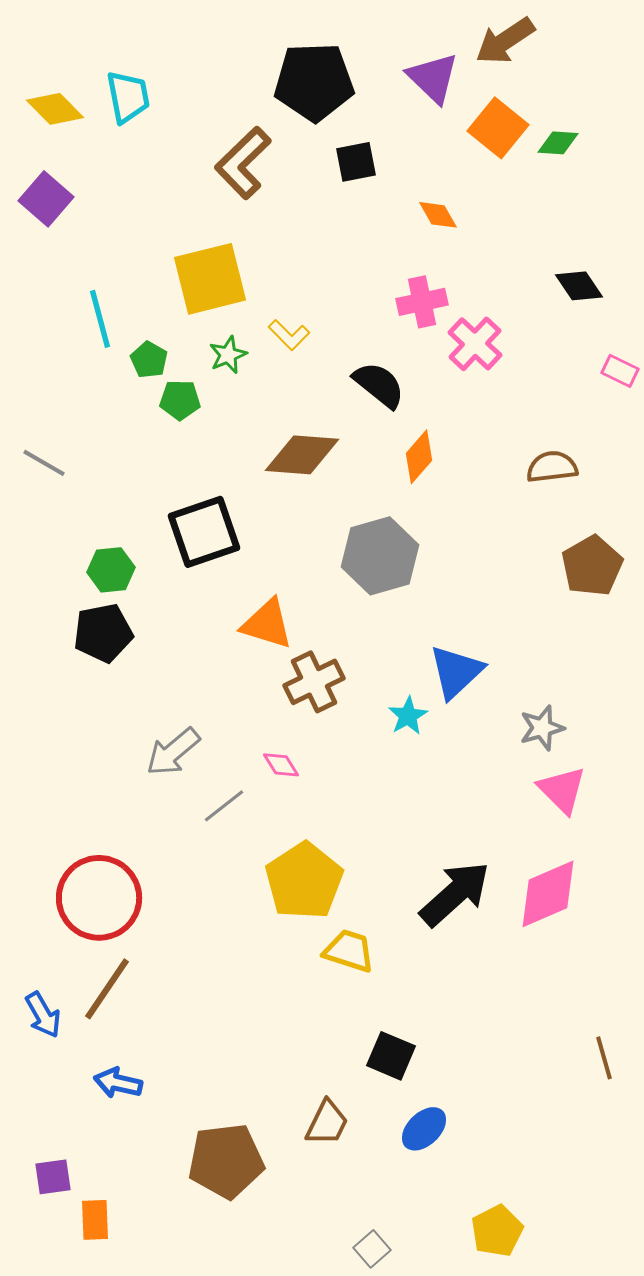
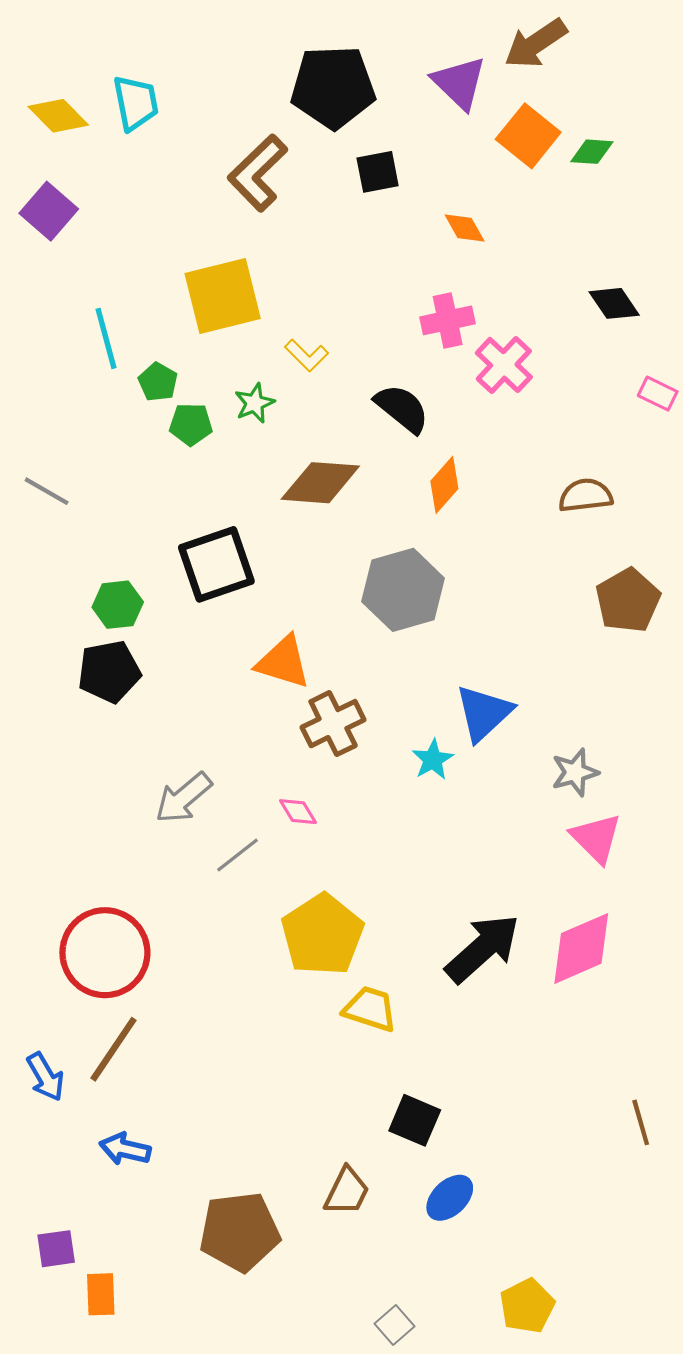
green star: (228, 355) -> (255, 403), moved

